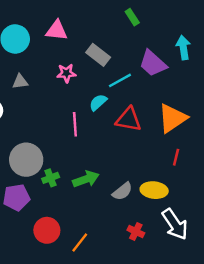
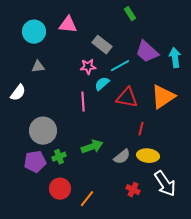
cyan arrow: (183, 48) -> (175, 58), moved
pink star: (66, 73) -> (88, 67), moved
red line: (176, 157) -> (141, 129), moved
green cross: (51, 178) -> (59, 157), moved

